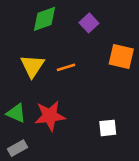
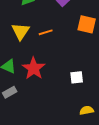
red star: (50, 116) -> (34, 68), turned -30

